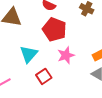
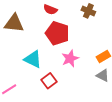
cyan triangle: (29, 54) -> (33, 59), turned -42

